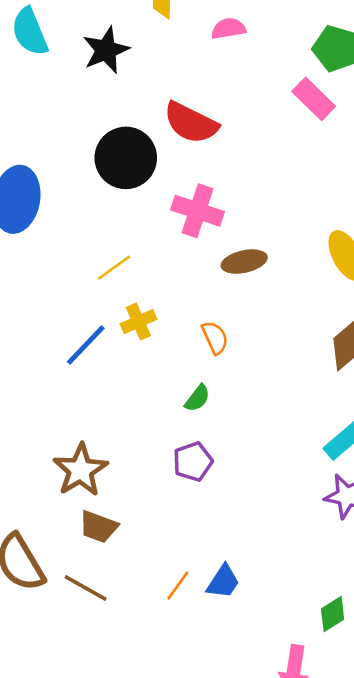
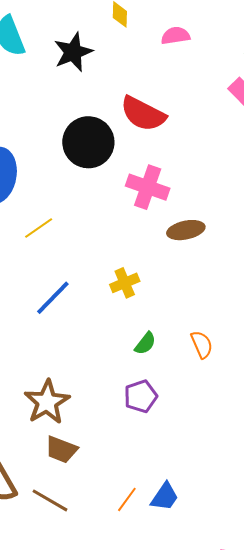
yellow line: (114, 268) -> (39, 228), moved
yellow cross: (138, 322) -> (125, 283), moved
orange semicircle: (215, 338) -> (202, 344), moved

